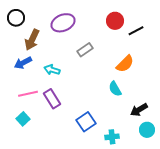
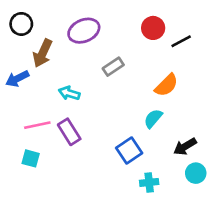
blue arrow: (23, 63) -> (17, 79), moved
cyan semicircle: (115, 89) -> (153, 119), turned 70
cyan square: (23, 119) -> (31, 158), turned -32
blue square: (86, 122) -> (129, 150), moved

